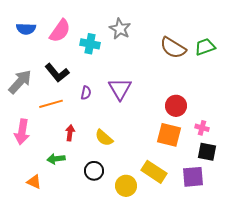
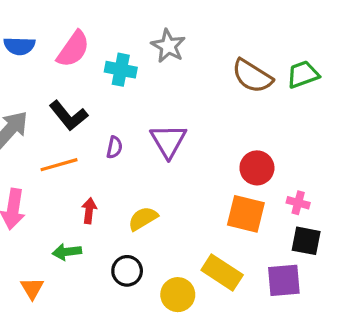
yellow semicircle: (104, 138) -> (143, 219), turned 108
orange triangle: (34, 182) -> (32, 288), turned 35

